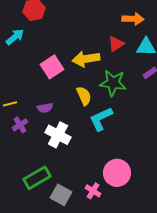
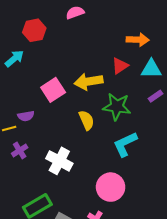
purple semicircle: (45, 108) -> (26, 116), moved
cyan L-shape: (101, 119) -> (125, 144), moved
pink circle: (117, 173) -> (111, 187), moved

